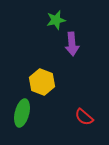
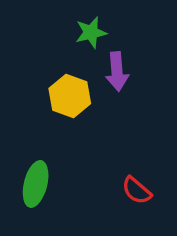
yellow hexagon: (42, 82) -> (70, 96), moved

